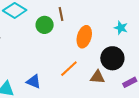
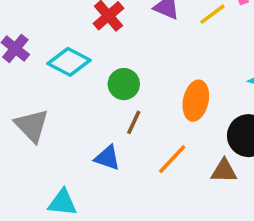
brown line: (61, 14) -> (134, 122), moved, turned 40
blue triangle: (34, 82) -> (107, 158), moved

